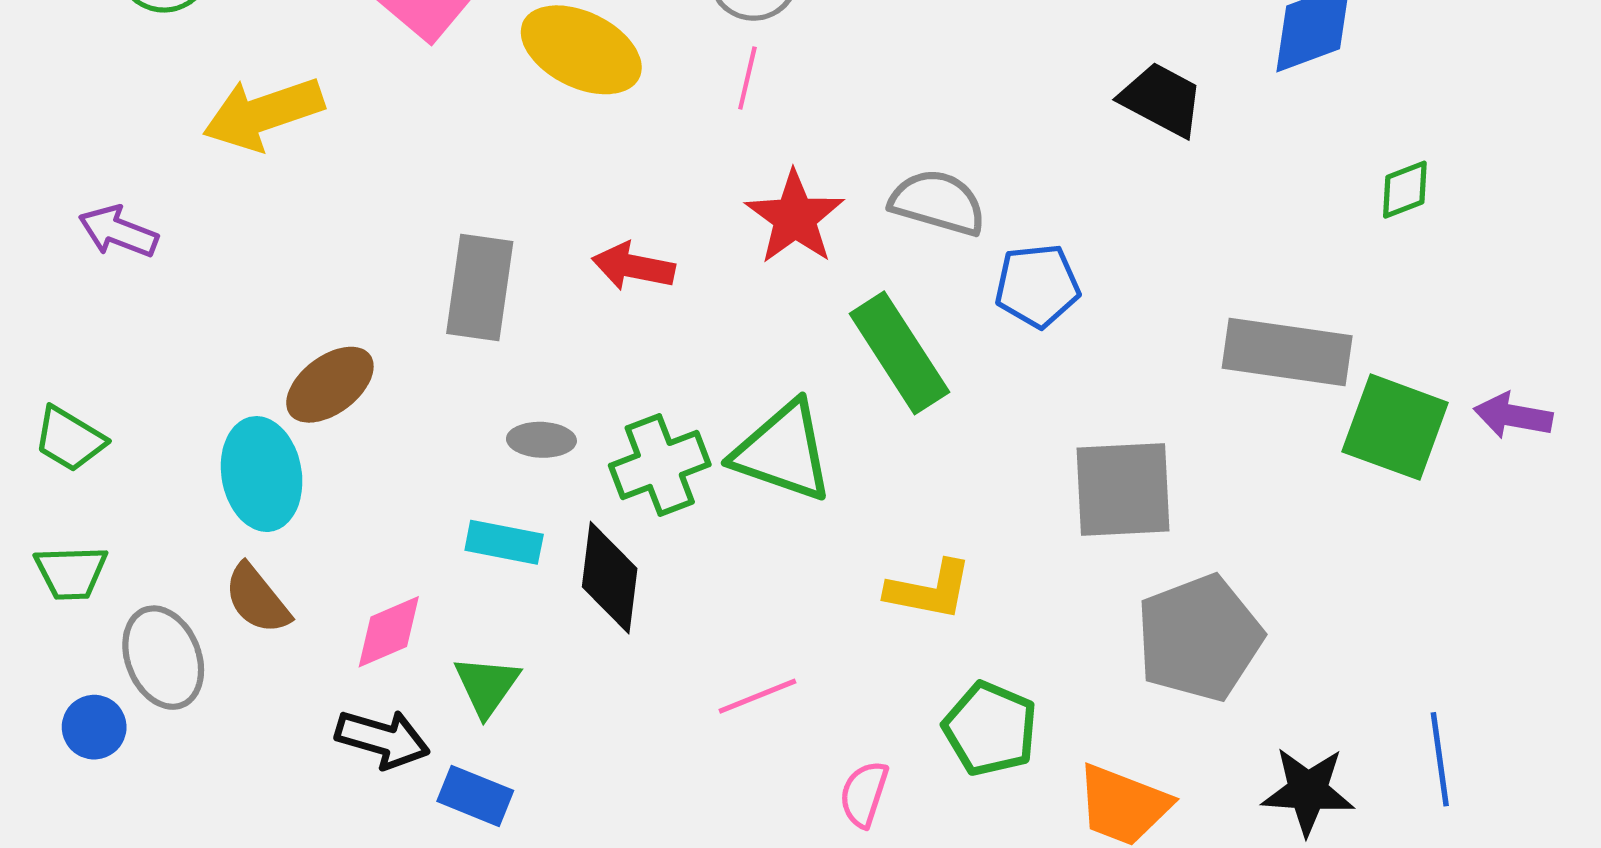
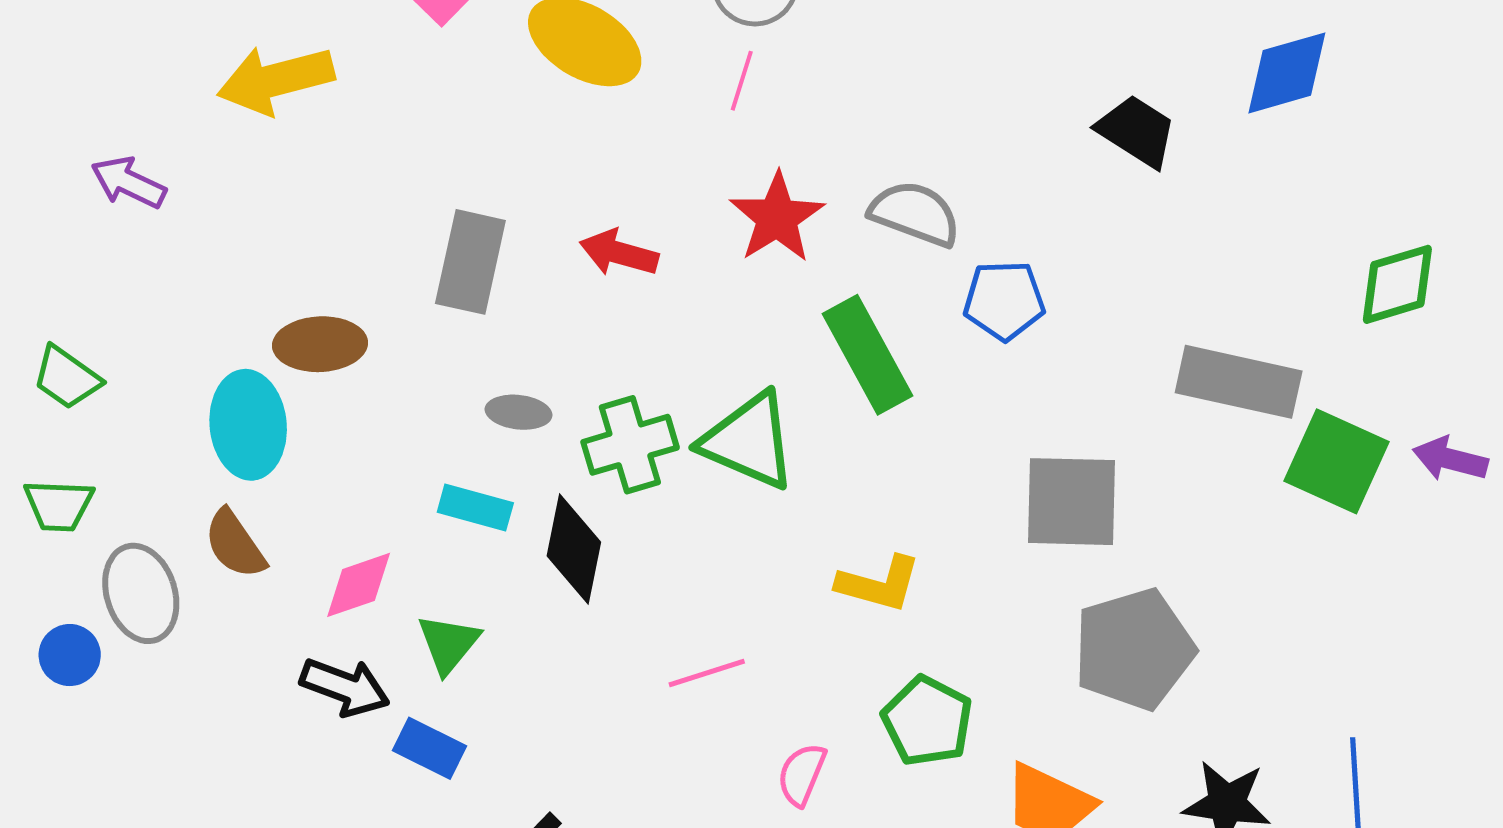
green diamond: (1405, 190) -> (1397, 284), moved, size x1.5
brown ellipse: (330, 385) -> (320, 344), turned 30

